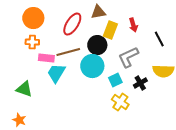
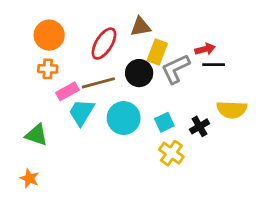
red arrow: (133, 25) -> (205, 49), moved, turned -88
black line: (159, 39) -> (214, 65), moved, turned -63
gray L-shape: (128, 57) -> (176, 69), moved
pink rectangle: (46, 58) -> (67, 91), turned -35
cyan circle: (92, 66) -> (124, 118), moved

